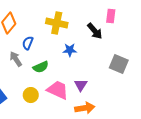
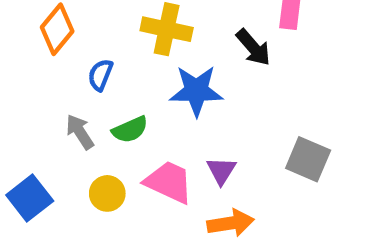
blue star: (70, 50) -> (196, 91), size x1.6
gray arrow: (16, 59) -> (80, 132), moved
gray square: (119, 64) -> (308, 159), moved

